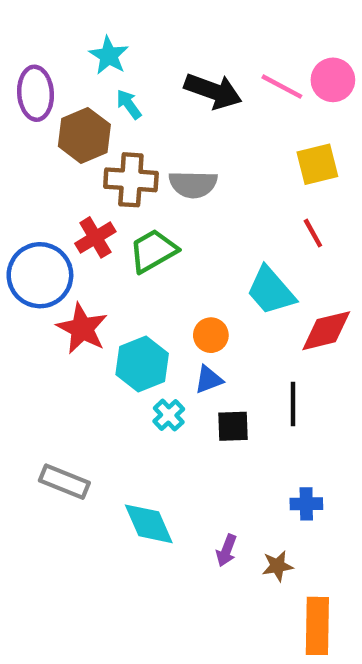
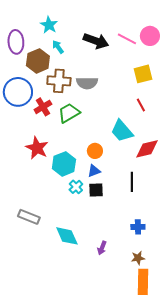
blue circle: (40, 275) -> (18, 92), moved
black square: (233, 426) -> (96, 190), moved
brown star: (277, 566) -> (138, 258), moved

